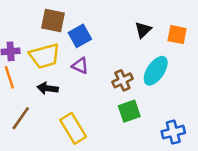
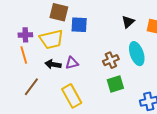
blue square: (80, 36) -> (79, 25), turned 30
purple triangle: (80, 66) -> (72, 63), moved, turned -40
cyan ellipse: (156, 71) -> (137, 54), turned -55

